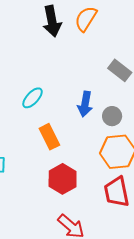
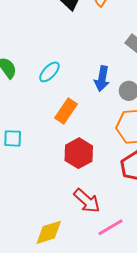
orange rectangle: (49, 137) -> (66, 111), turned 60

